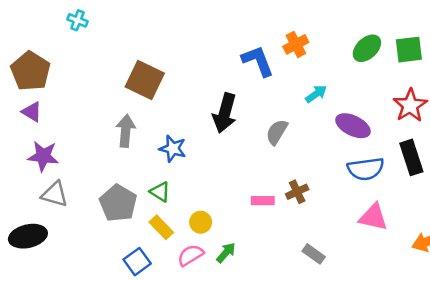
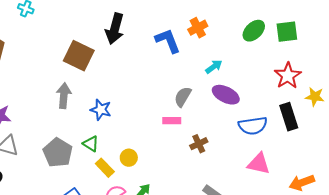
black arrow: (225, 113) -> (115, 29), moved
purple ellipse: (353, 126) -> (226, 95), moved
pink rectangle: (263, 201) -> (172, 121), moved
yellow circle: (201, 222) -> (129, 158), moved
yellow rectangle: (161, 227) -> (105, 168), moved

